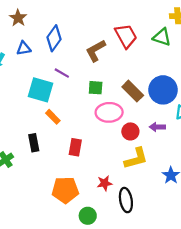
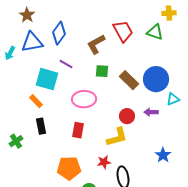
blue triangle: (24, 48) -> (32, 42), size x1.6
green square: (96, 88) -> (102, 71), moved
pink ellipse: (109, 112) -> (84, 99), moved
orange rectangle: (53, 117) -> (36, 101), moved
yellow L-shape: (136, 158) -> (117, 137), moved

